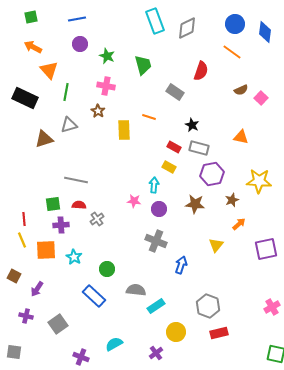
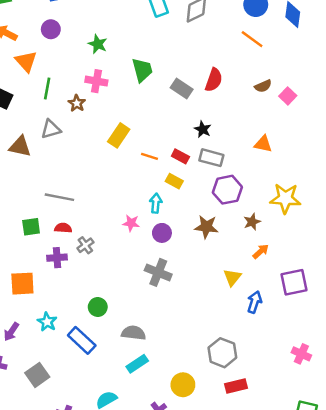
purple circle: (80, 44) -> (51, 29), moved
green trapezoid: (143, 65) -> (142, 70), moved
red semicircle: (201, 71) -> (214, 80), moved
brown star: (98, 111) -> (77, 103), moved
orange line: (149, 117) -> (150, 156), moved
yellow rectangle: (124, 130) -> (119, 135), turned 36
brown triangle: (44, 139) -> (20, 147), turned 30
purple cross: (61, 225) -> (57, 258), moved
cyan star: (74, 257) -> (47, 322), moved
blue arrow: (181, 265) -> (254, 302), moved
cyan rectangle: (156, 306) -> (137, 364), moved
pink cross: (272, 307) -> (301, 354), turned -35

